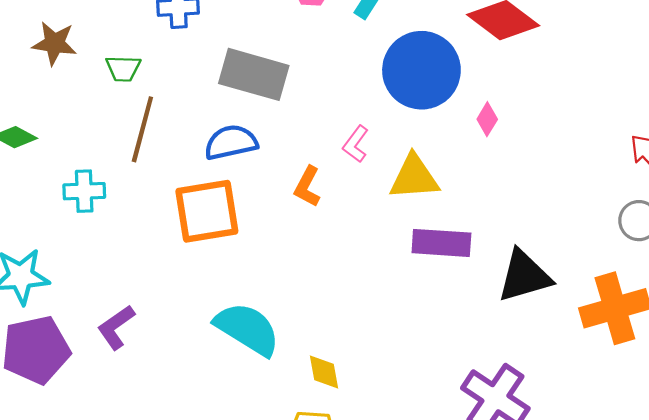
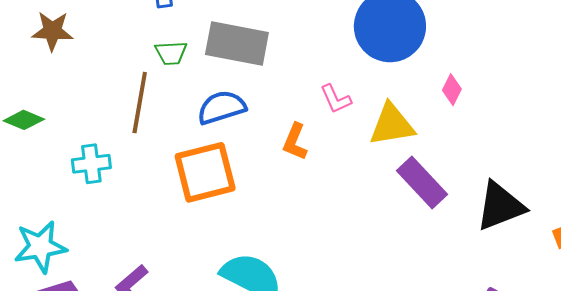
green trapezoid: (123, 68) -> (171, 53), moved
pink diamond: (487, 119) -> (452, 90), moved
pink L-shape: (356, 144) -> (336, 99), turned -56
purple rectangle: (441, 243) -> (422, 182), turned 48

